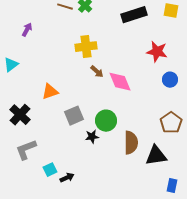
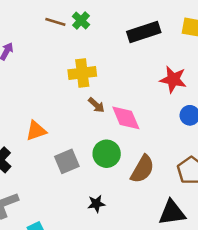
green circle: (106, 121) -> (107, 154), moved
black star: (92, 137) -> (96, 204), moved
brown semicircle: (131, 143) -> (142, 169), moved, turned 30

